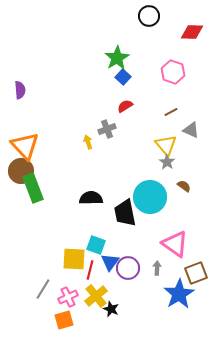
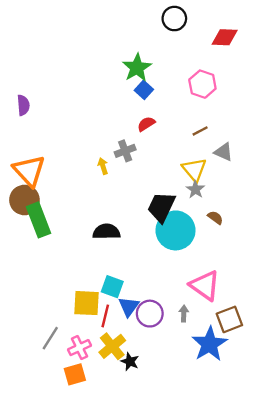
black trapezoid: (125, 213) -> (161, 207), moved, turned 36

